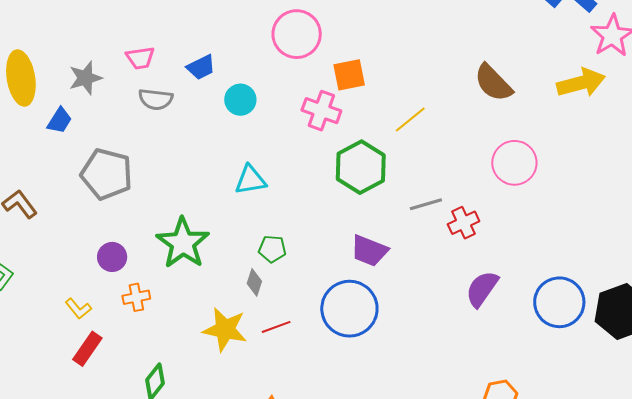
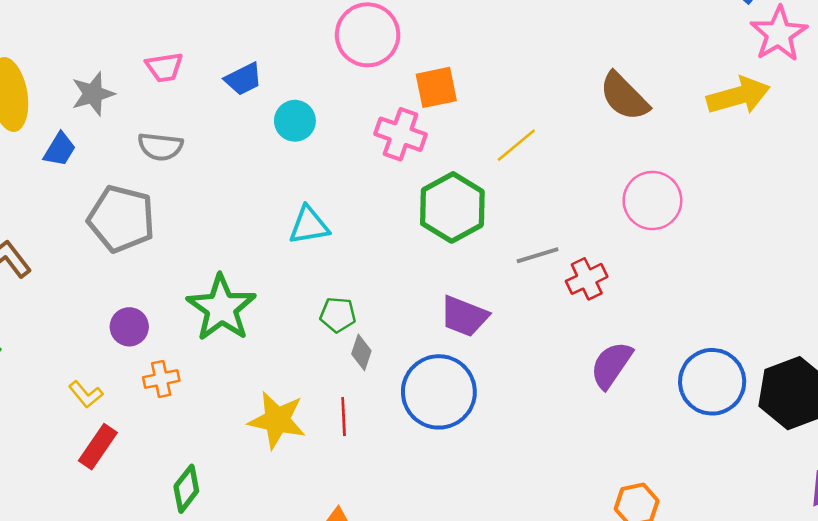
gray semicircle: (156, 99) -> (160, 147), moved
gray diamond: (254, 282) -> (361, 352), moved
red line: (276, 327) -> (344, 416), turned -72

